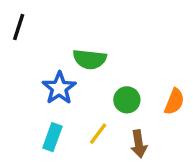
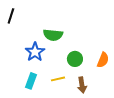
yellow line: (98, 134) -> (58, 79), turned 40

